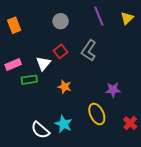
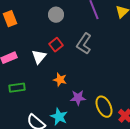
green rectangle: (29, 80) -> (17, 88), moved
purple star: (113, 90) -> (78, 98), moved
yellow ellipse: (97, 114) -> (104, 107), moved

